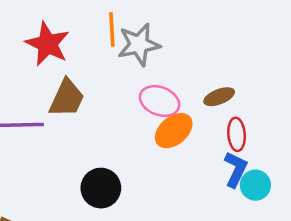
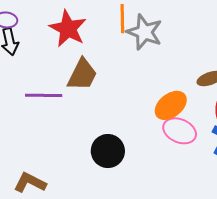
gray star: (139, 44) -> (144, 32), turned 30
pink ellipse: (160, 101) -> (180, 131), moved

